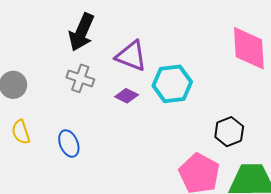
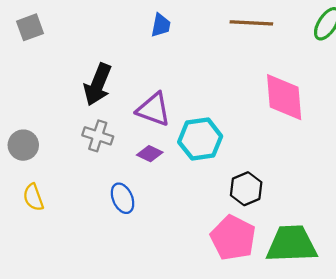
black hexagon: (229, 132) -> (246, 189), moved
blue ellipse: (69, 144) -> (123, 198), moved

